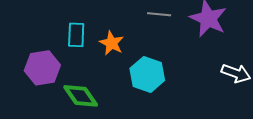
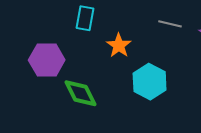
cyan rectangle: (76, 35) -> (85, 18), moved

